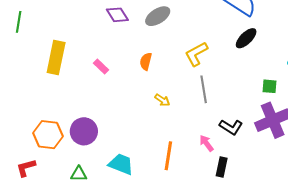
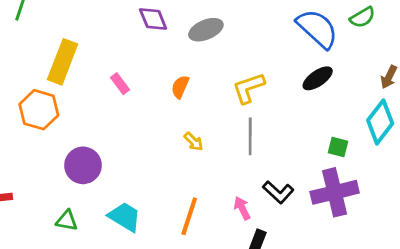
orange hexagon: (48, 135) -> (39, 110), moved

